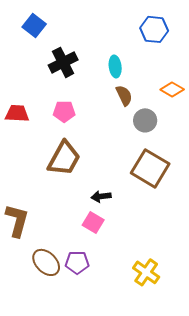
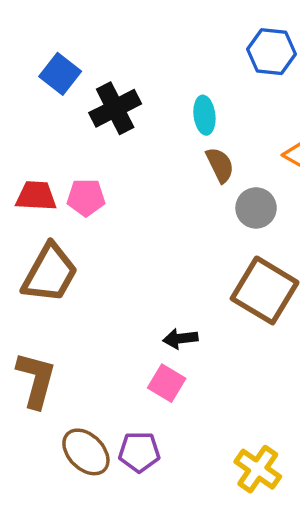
blue square: (34, 25) -> (60, 74), moved
pink pentagon: (64, 111) -> (86, 198), moved
brown trapezoid: (64, 158) -> (50, 273), moved

